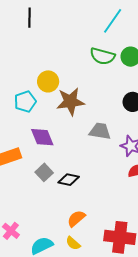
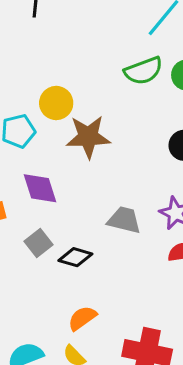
green semicircle: (102, 56) -> (143, 71), turned -40
gray trapezoid: (100, 131) -> (124, 220), moved

